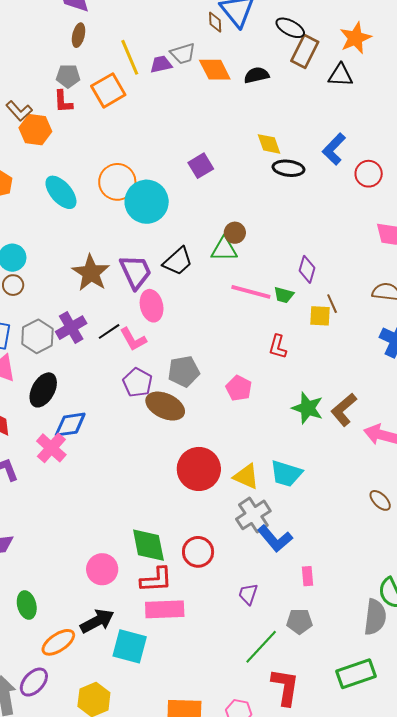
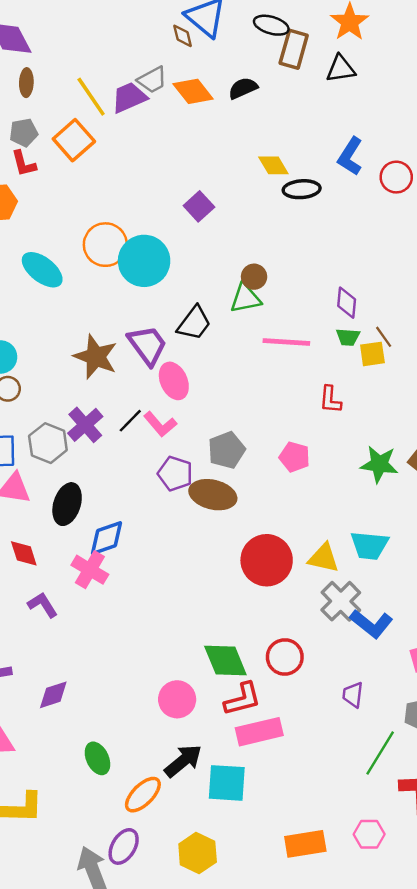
purple trapezoid: (161, 64) -> (129, 97), size x1.4
green trapezoid: (284, 295) -> (348, 337), moved

